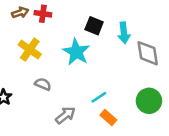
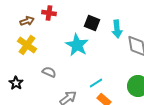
brown arrow: (20, 13) -> (27, 21), moved
yellow cross: (30, 50) -> (27, 45), moved

